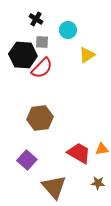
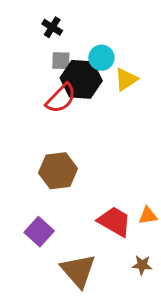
cyan circle: (68, 30) -> (101, 58), moved
black hexagon: (23, 55) -> (81, 79), moved

